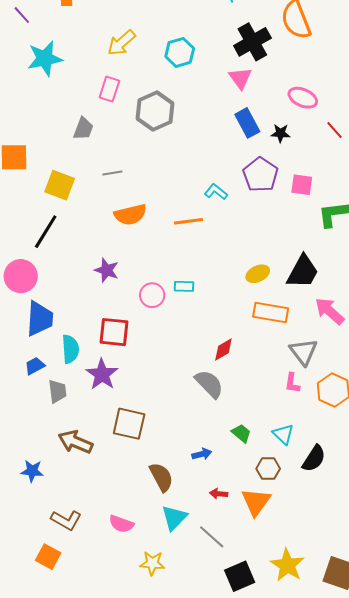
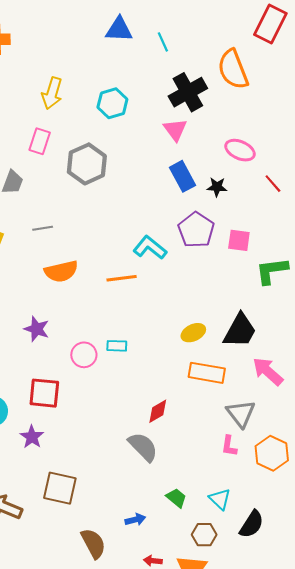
yellow arrow: (121, 43) -> (52, 93), turned -32
cyan L-shape: (216, 192) -> (150, 248), size x1.4
purple star: (102, 374) -> (32, 437), size x0.7

